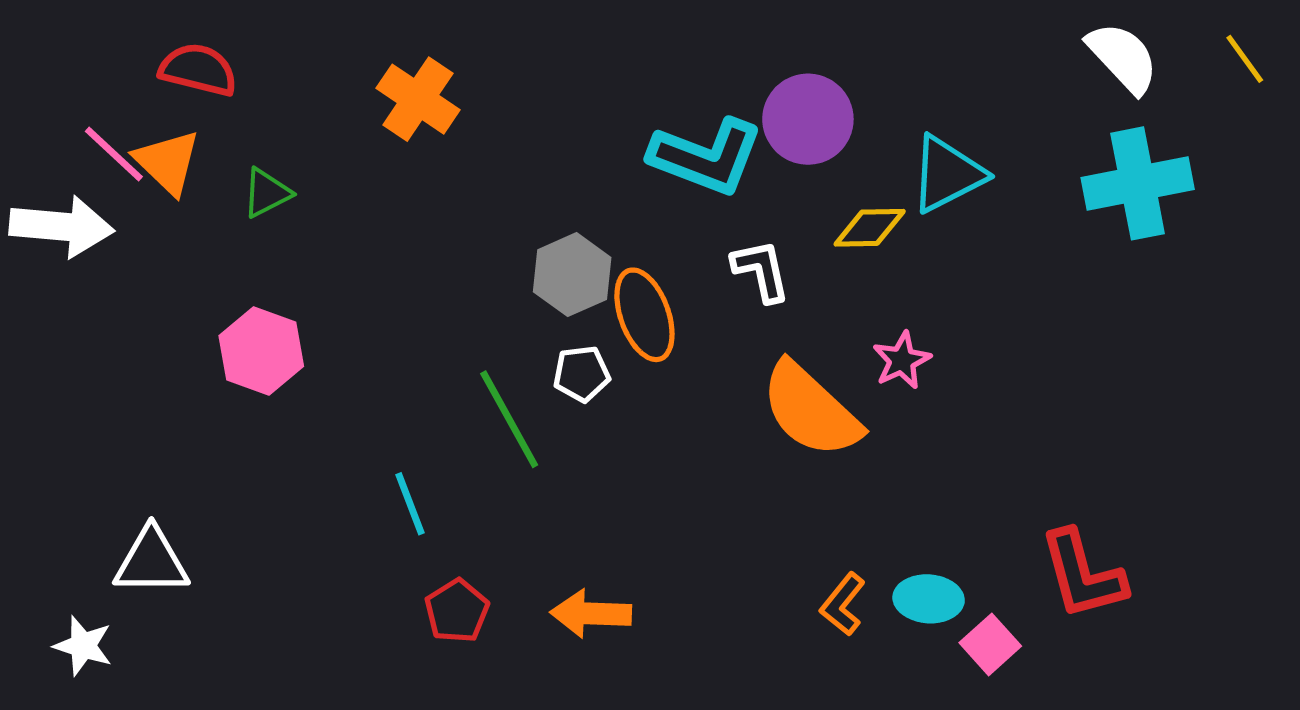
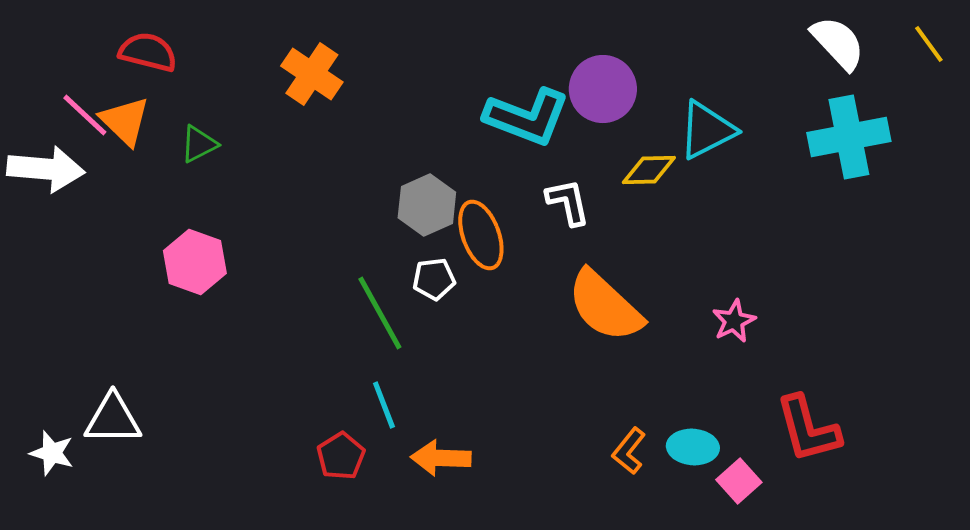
pink star: (902, 360) -> (734, 321), moved
cyan line: (410, 504) -> (384, 405), moved
white star: (83, 646) -> (52, 453), moved

